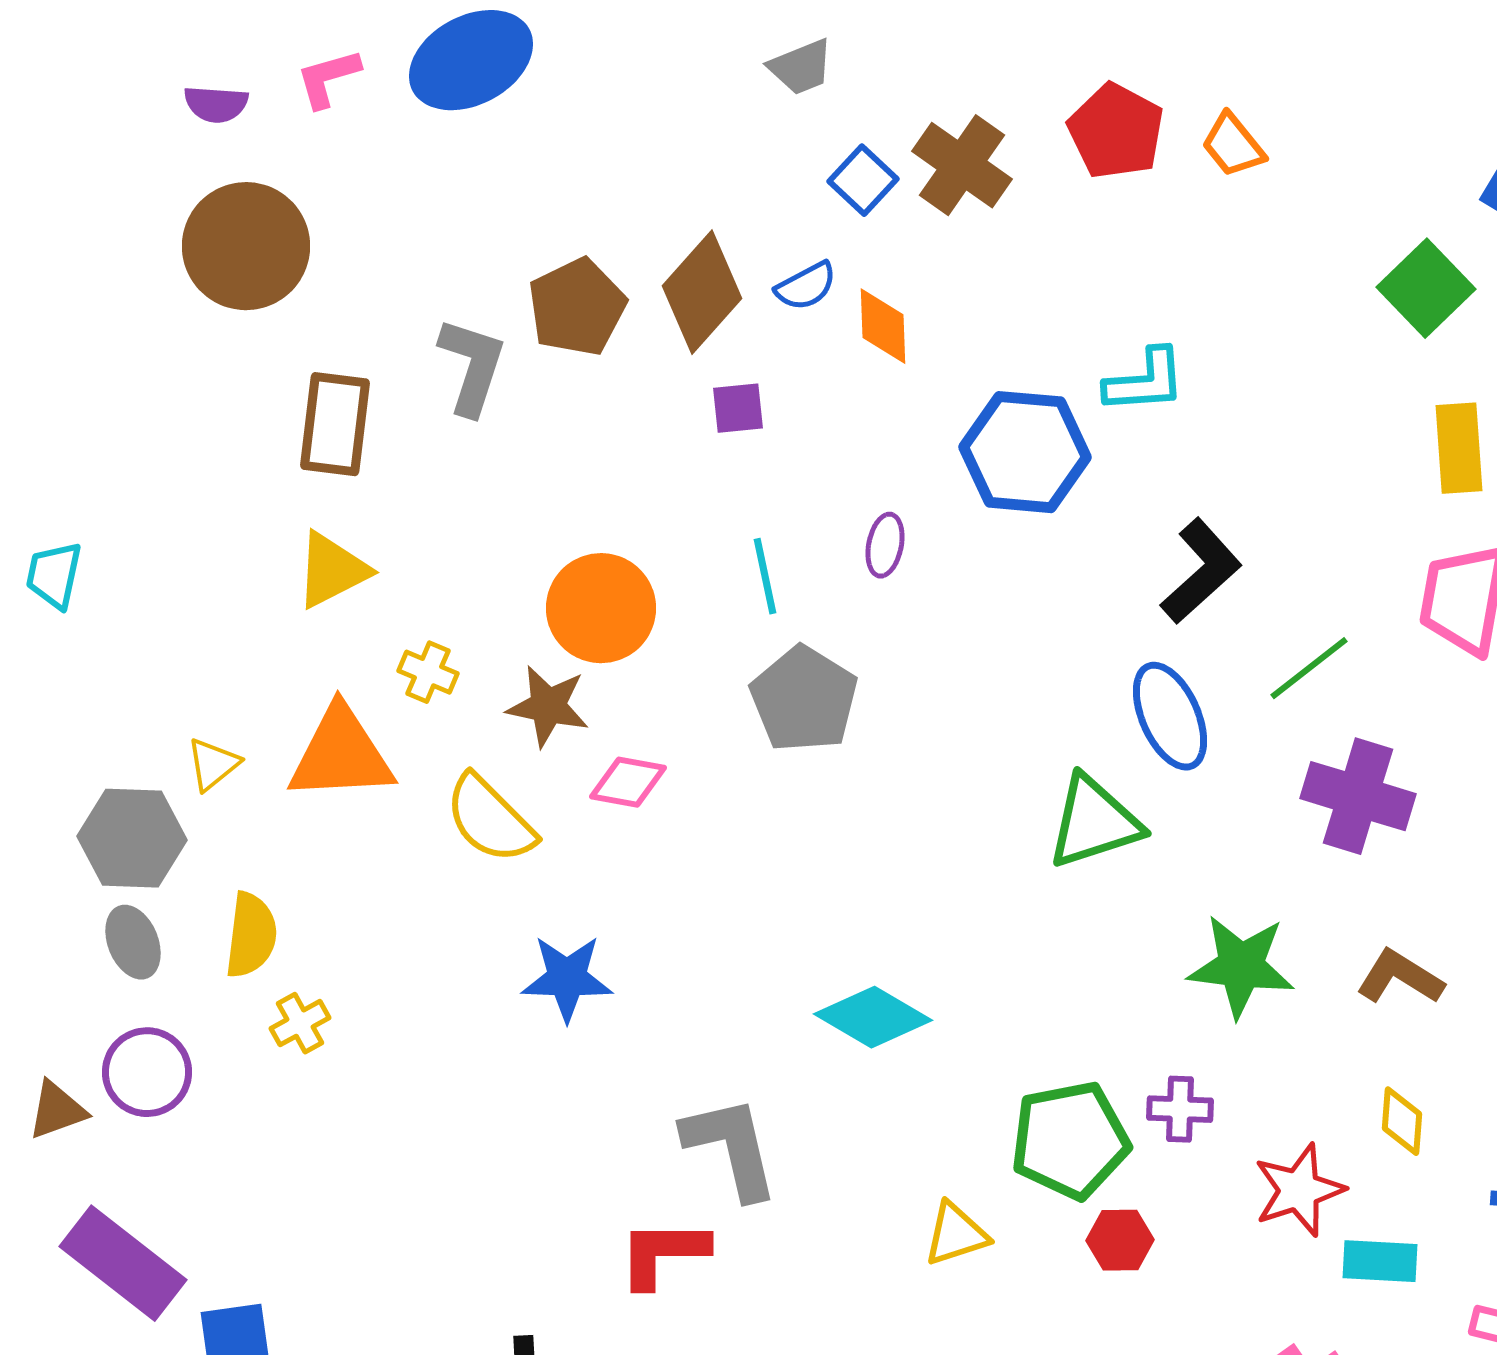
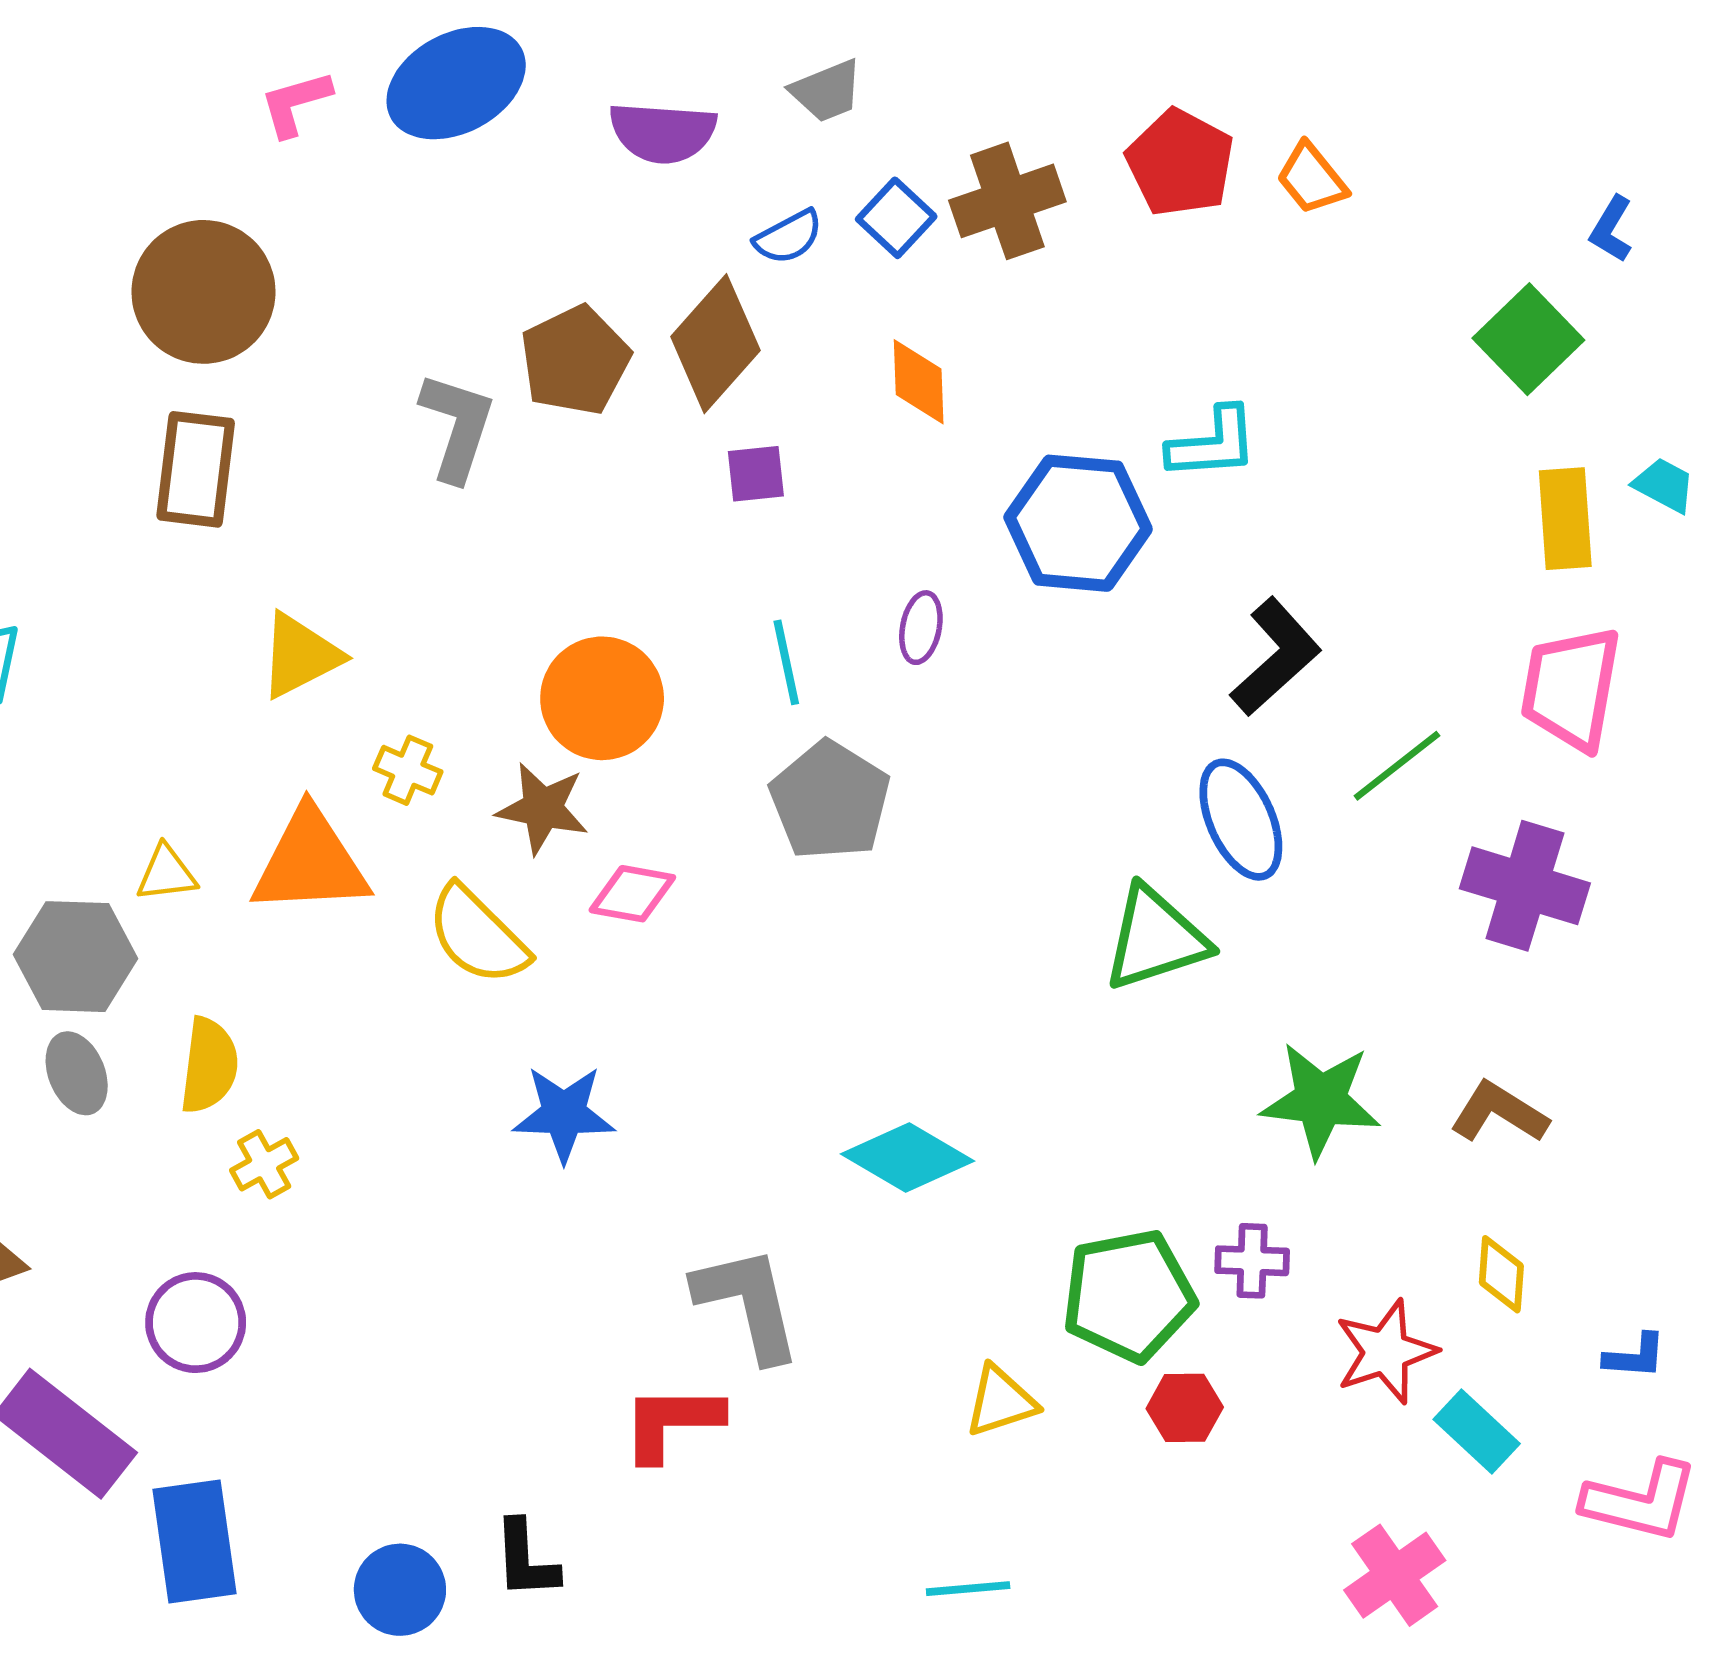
purple semicircle: (216, 104) -> (663, 132), moved, size x1.5
brown cross: (962, 165) -> (1007, 201), turned 36
blue semicircle: (806, 286) -> (788, 237), moved
brown rectangle: (335, 424) -> (196, 469), moved
yellow triangle: (213, 764) -> (166, 873), turned 32
purple cross: (1358, 796) -> (1525, 886), moved
purple circle: (147, 1072) -> (196, 1323), moved
cyan rectangle: (1380, 1261) -> (1477, 1431), turned 40

